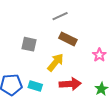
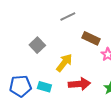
brown rectangle: (68, 39) -> (91, 38), moved
gray square: (29, 44) -> (37, 45), turned 35

